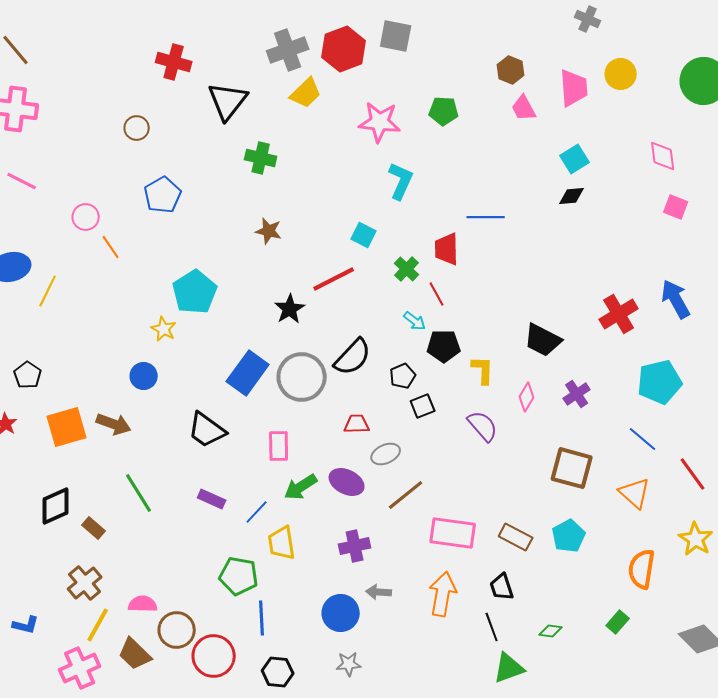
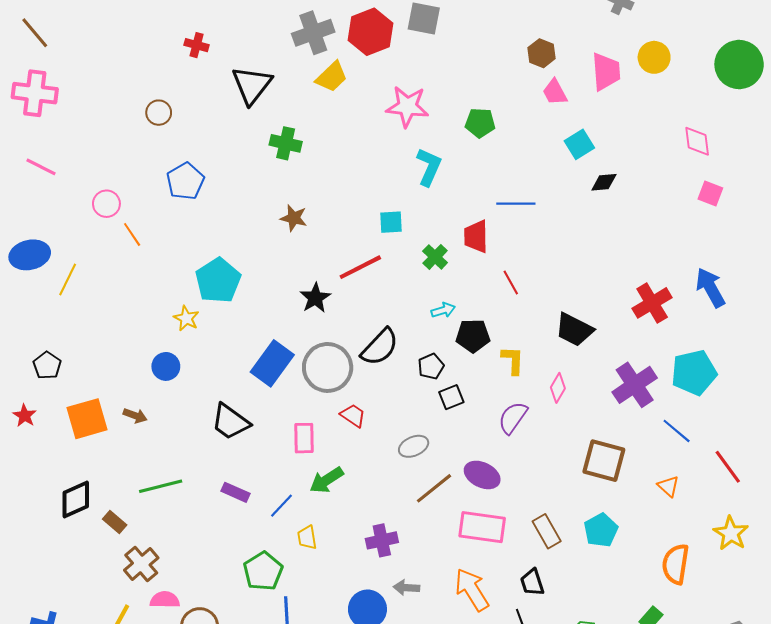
red cross: (174, 62) -> (197, 45), size x0.7
green pentagon: (444, 111) -> (480, 123), moved
cyan square: (575, 159) -> (579, 144), moved
cyan square: (364, 235) -> (391, 222), turned -30
red line: (437, 294) -> (511, 283), moved
cyan arrow: (415, 321) -> (443, 310), turned -55
purple cross: (577, 394) -> (635, 385), moved, size x1.6
brown arrow: (114, 424) -> (135, 416), size x0.7
red trapezoid: (357, 424) -> (353, 416), moved, turned 36
purple semicircle: (483, 426) -> (513, 418), turned -104
purple ellipse: (347, 482) -> (482, 475), moved
green line: (139, 493) -> (161, 486), turned -72
orange triangle: (635, 493) -> (668, 486), size x0.7
brown rectangle: (516, 537) -> (547, 531), turned 32
yellow trapezoid: (282, 543) -> (307, 537), size x0.7
green pentagon: (239, 576) -> (263, 571), turned 30
brown cross: (85, 583) -> (141, 564), moved
orange arrow: (443, 594) -> (472, 590), turned -42

